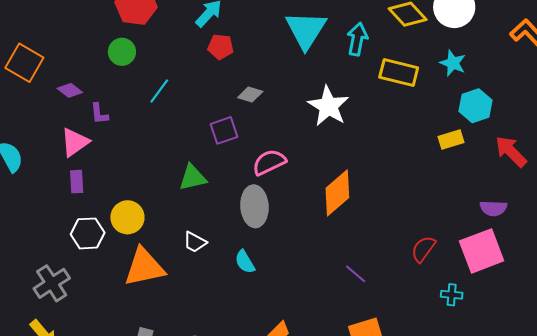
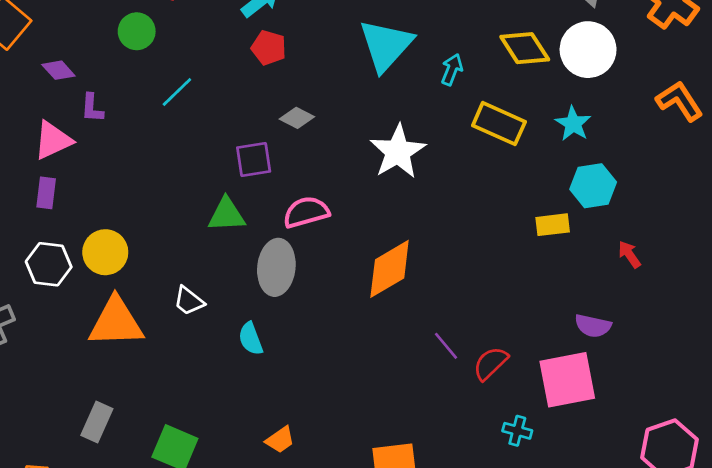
cyan arrow: (357, 39) -> (452, 70), size x0.7
red arrow: (511, 151) -> (629, 254), size x0.6
green triangle: (193, 178) -> (227, 215), moved
purple line: (356, 274) -> (446, 346), moved

